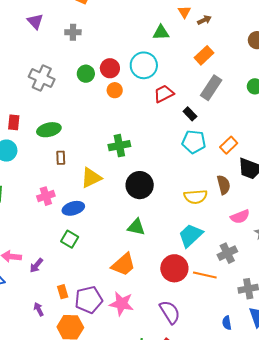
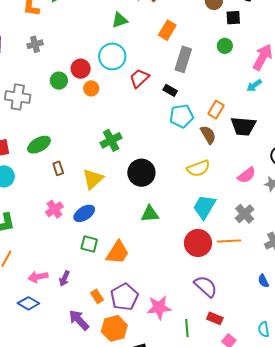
brown semicircle: (224, 185) -> (208, 135), moved
orange trapezoid: (123, 265) -> (118, 252), moved
pink star: (121, 304) -> (159, 308), moved
purple arrow: (39, 309) -> (79, 320), size x1.6

